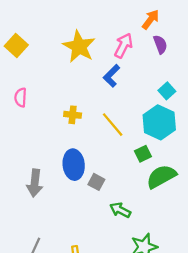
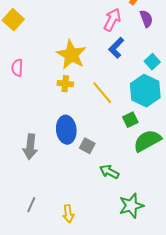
yellow star: (79, 47) -> (71, 55), moved
blue L-shape: (112, 76) -> (116, 48), moved

